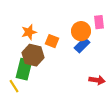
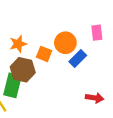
orange circle: (81, 31) -> (65, 43), moved

